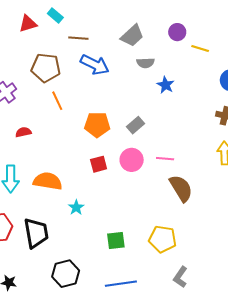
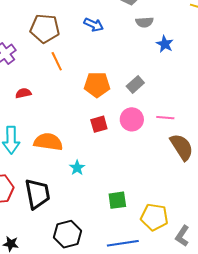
blue arrow: (95, 65) -> (94, 25), size x0.7
yellow pentagon: (163, 239) -> (154, 217), moved

